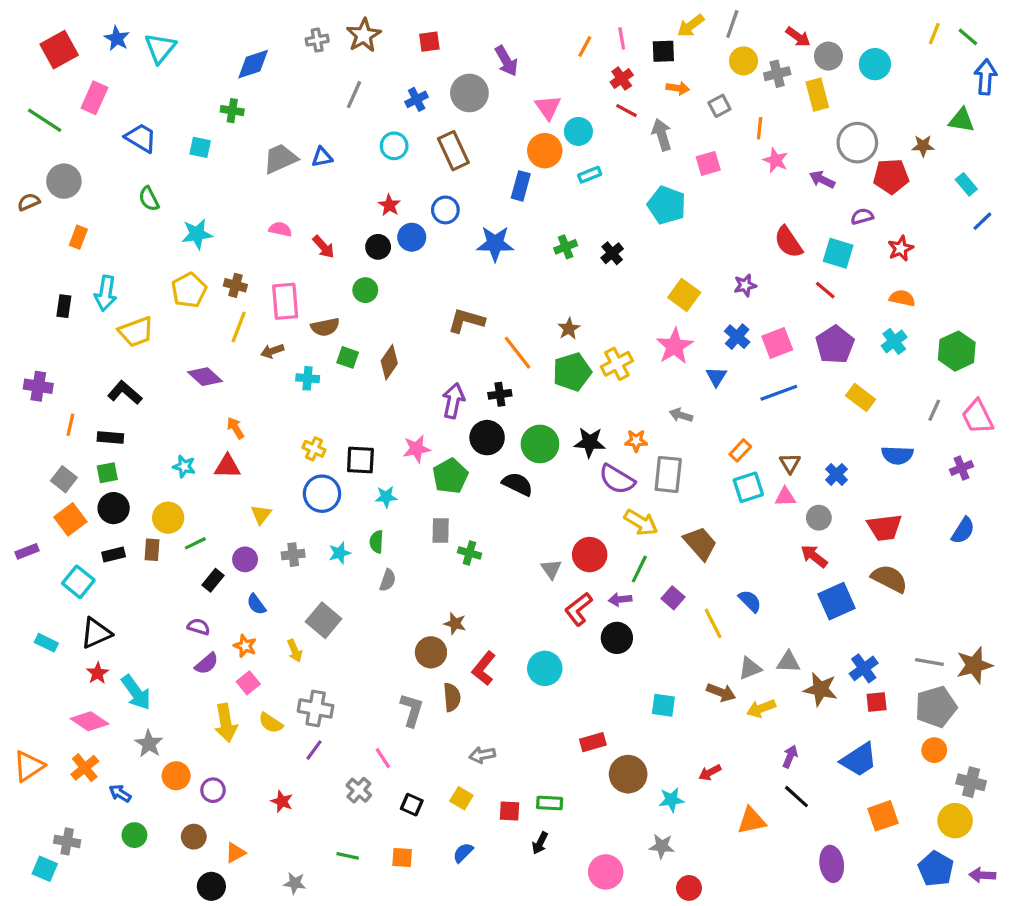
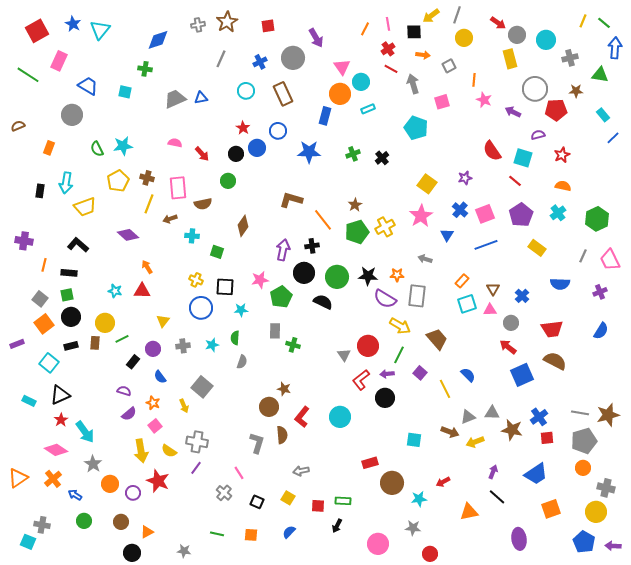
gray cross: (777, 74) -> (570, 58), moved
gray circle: (64, 181) -> (72, 115), moved
green semicircle: (149, 199) -> (97, 149), moved
green square: (348, 357) -> (217, 252), moved
red star: (282, 801) -> (158, 481), moved, size x1.6

